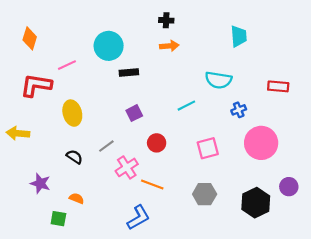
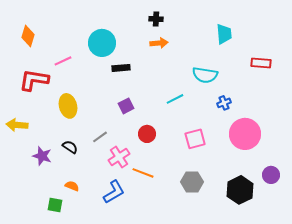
red rectangle: (278, 86) -> (261, 63), moved
purple star: (40, 183) -> (42, 156), moved
blue L-shape: (138, 218) -> (114, 192), moved

